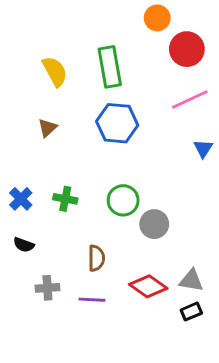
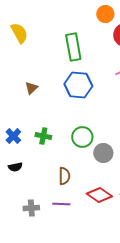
yellow semicircle: (55, 71) -> (19, 33), moved
black semicircle: (24, 245) -> (15, 167), turned -32
gray cross: (47, 288) -> (31, 208), moved

